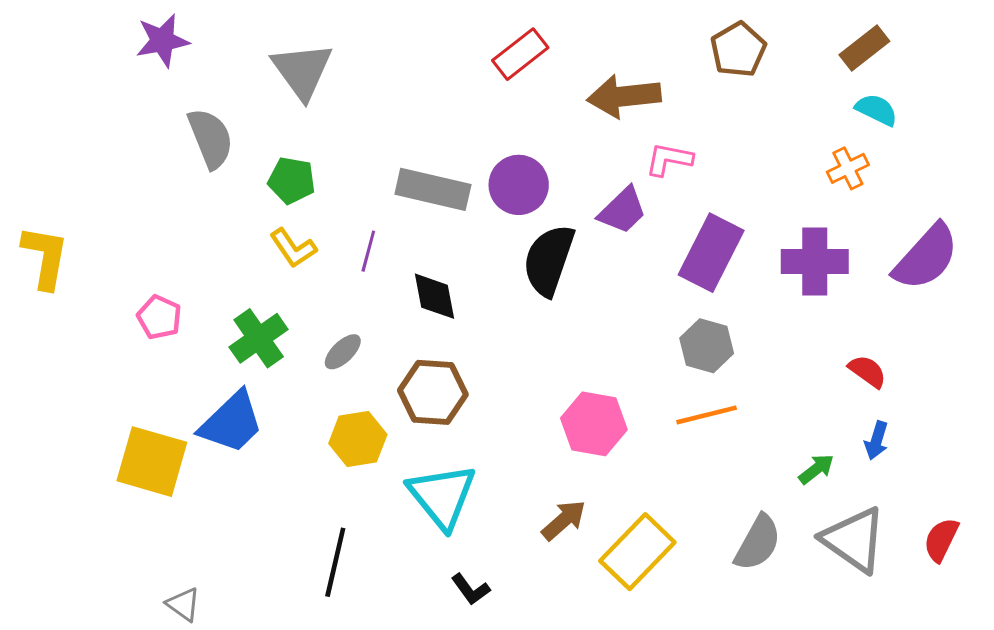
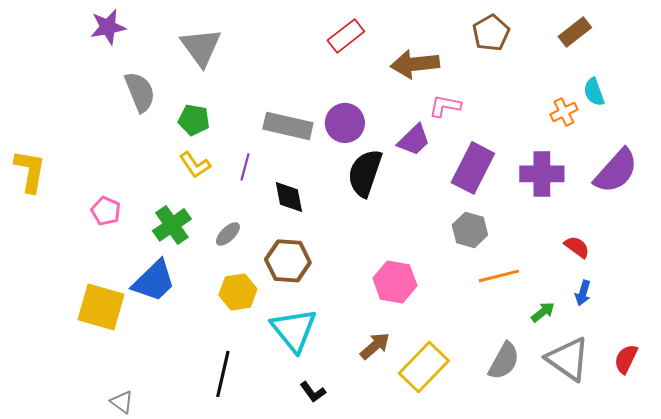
cyan semicircle: (876, 110) -> (594, 92), moved, turned -136
orange line: (707, 415) -> (499, 276), moved

